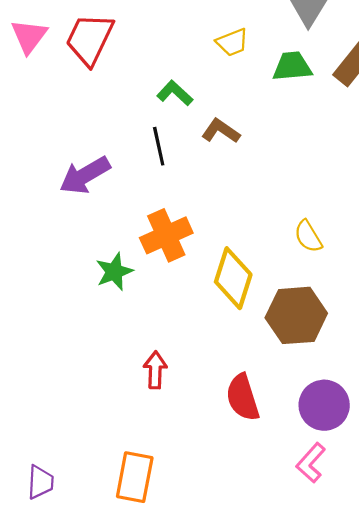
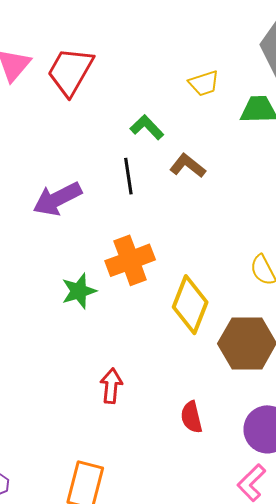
red semicircle: (243, 397) -> (192, 417), size x0.7

